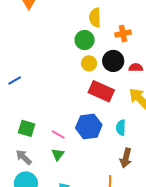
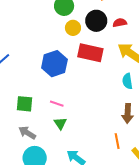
blue hexagon: (89, 126) -> (54, 64), moved
cyan semicircle: (121, 128) -> (127, 81), moved

